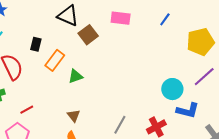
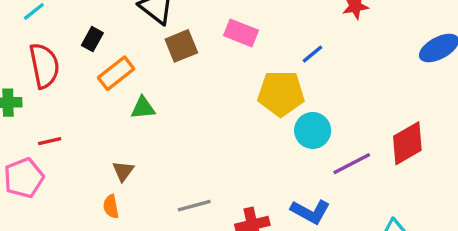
yellow pentagon: (201, 42) -> (281, 93), moved
cyan circle: (172, 89) -> (313, 130), moved
gray line: (120, 125) -> (194, 206), turned 30

